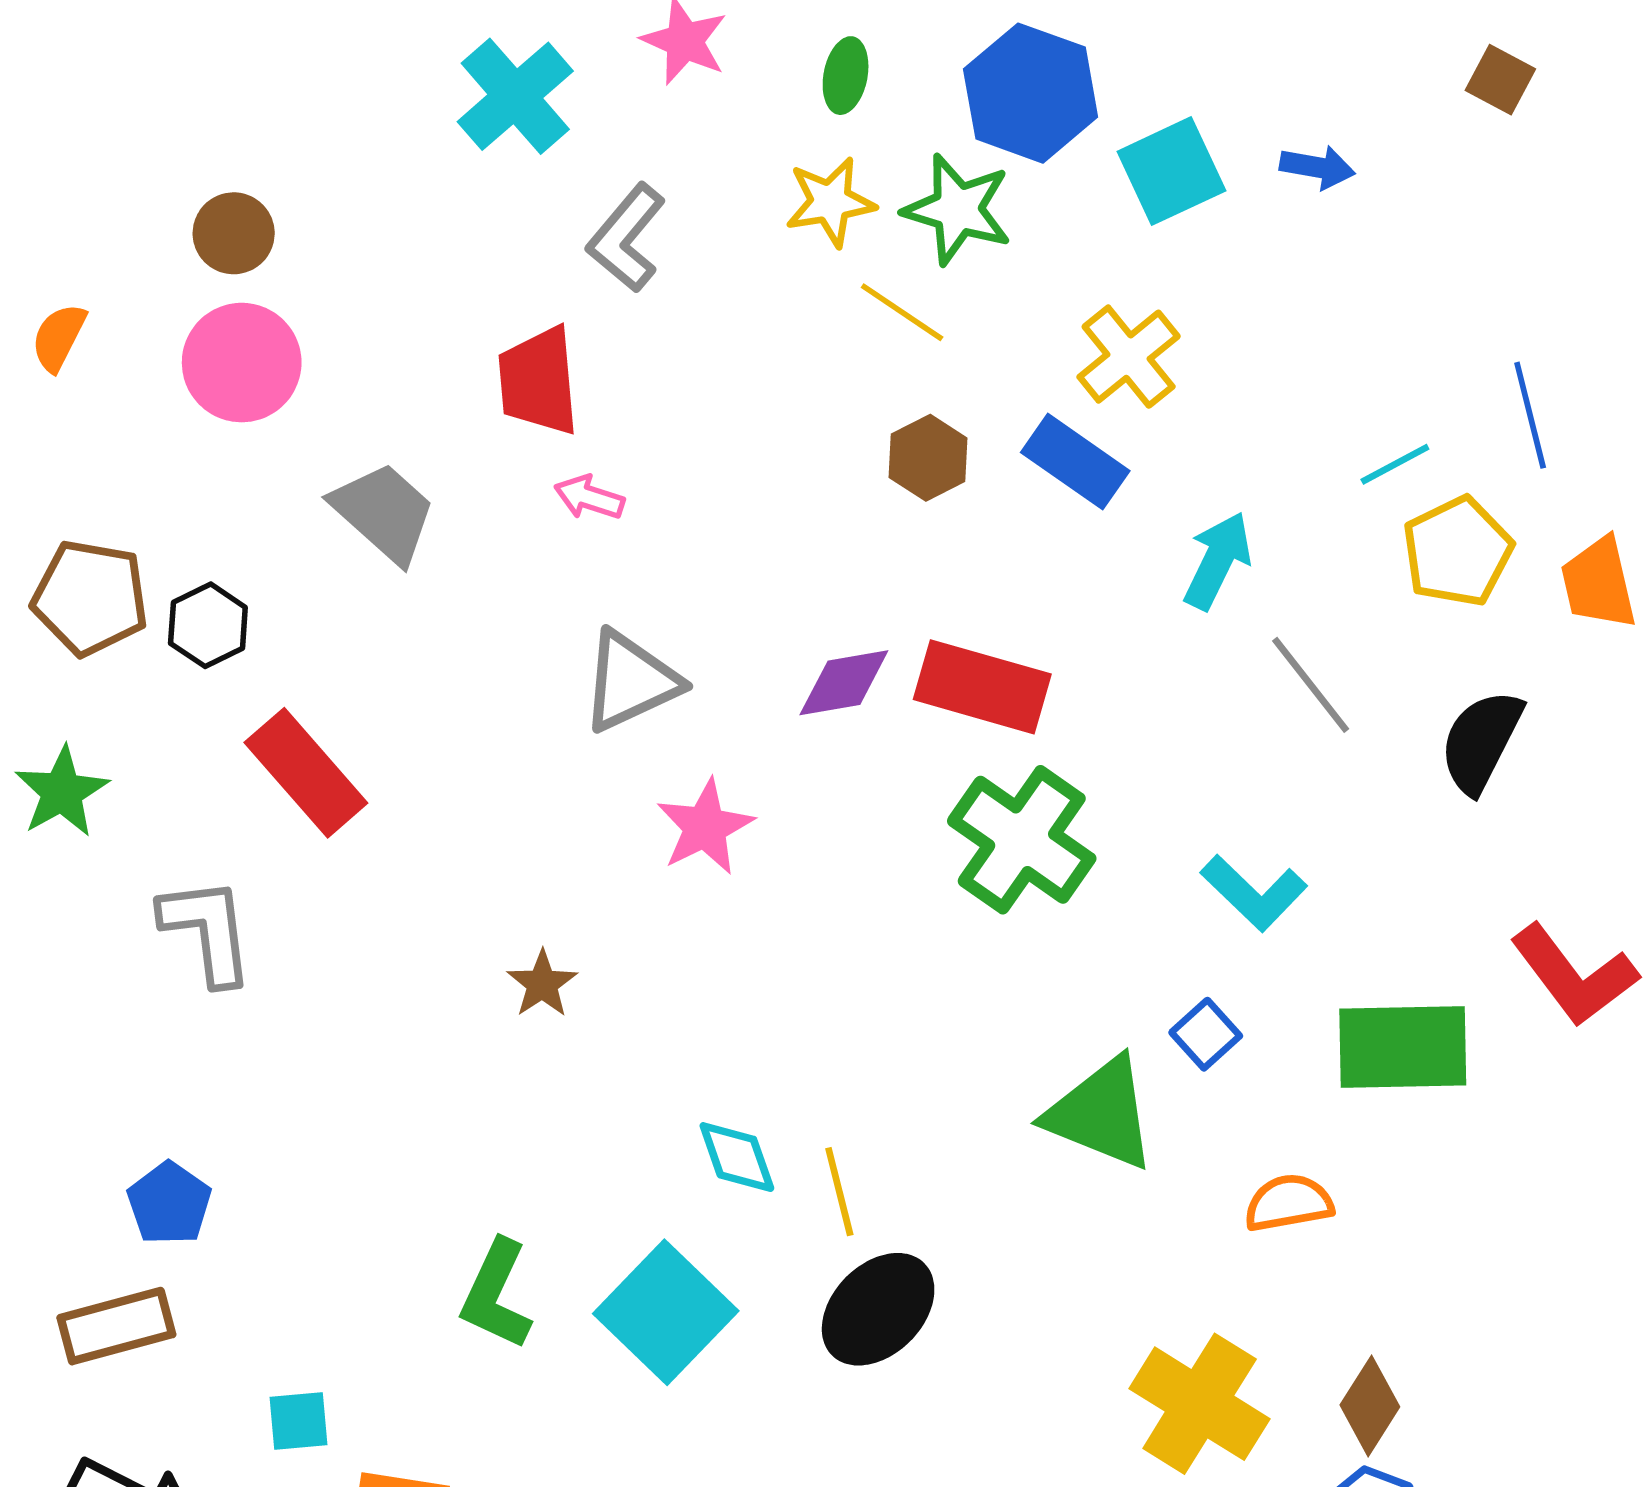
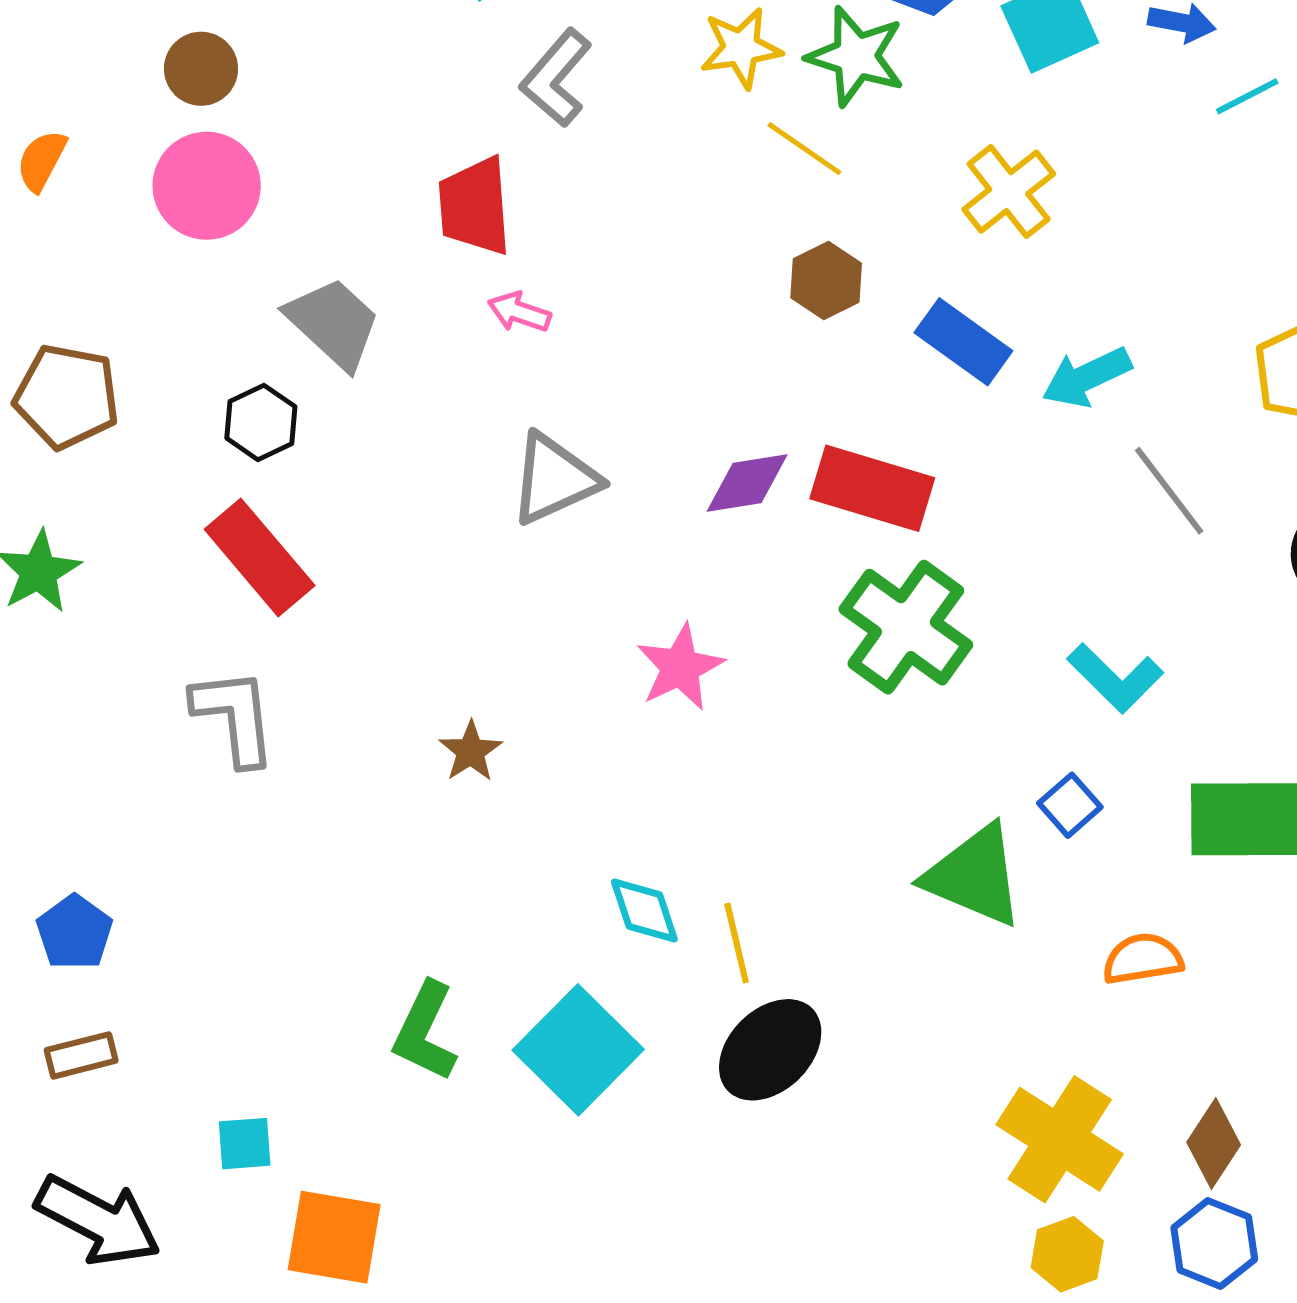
blue rectangle: (1075, 462) -> (963, 342), moved
cyan line: (1395, 464) -> (1247, 96), moved
cyan arrow: (1218, 561) -> (1087, 377), turned -142
black hexagon: (208, 625) -> (261, 422), moved
pink star: (705, 827) -> (680, 667), moved
gray L-shape: (207, 931) -> (234, 717), moved
blue pentagon: (169, 1203) -> (75, 932), moved
brown rectangle: (116, 1326) -> (81, 1055), size x0.7

